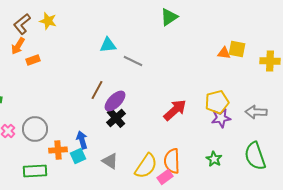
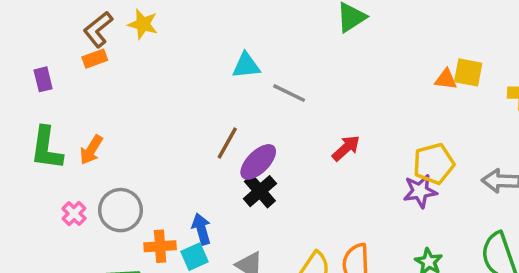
orange arrow: (18, 46) -> (91, 150), moved
orange rectangle: (33, 60) -> (95, 59), moved
red arrow: (175, 110) -> (346, 148), moved, size x0.7
purple star: (221, 118) -> (420, 191), moved

